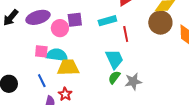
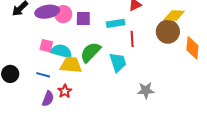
pink circle: (60, 28) -> (63, 14), moved
green semicircle: (114, 77) -> (90, 52), moved, size x1.6
blue line: (42, 81) -> (43, 75), turned -56
gray star: (133, 82) -> (146, 90), moved

